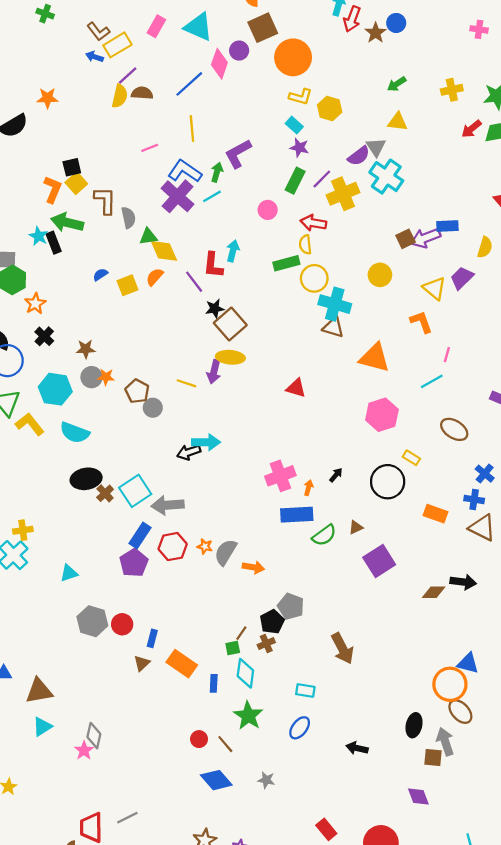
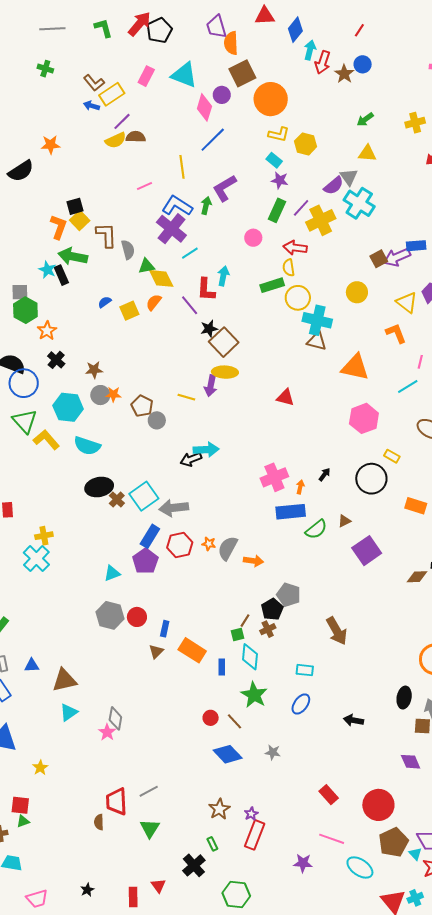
blue line: (189, 84) -> (213, 140), moved
yellow semicircle: (120, 96) -> (116, 140), turned 55
cyan line: (212, 196) -> (190, 253), moved
cyan triangle: (69, 573) -> (112, 573), moved

